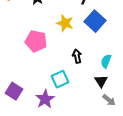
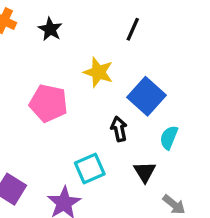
blue square: (95, 21) -> (146, 96), moved
black triangle: (101, 81) -> (145, 172), moved

